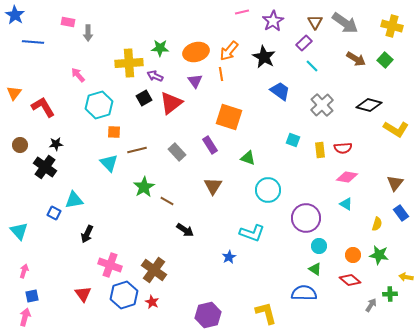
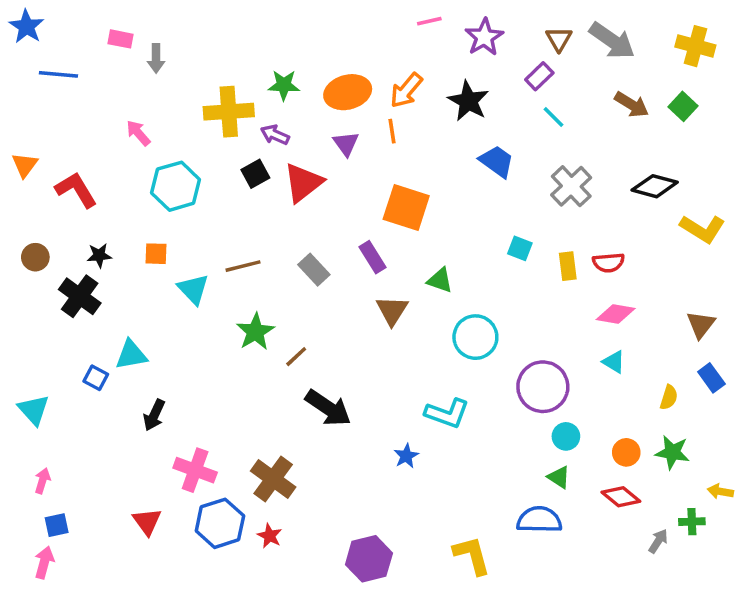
orange square: (114, 132) -> (156, 254), moved
brown triangle: (213, 186) -> (392, 310), moved
brown line: (167, 201) -> (296, 357), turned -72
black arrow: (185, 230) -> (328, 408), size x1.5

